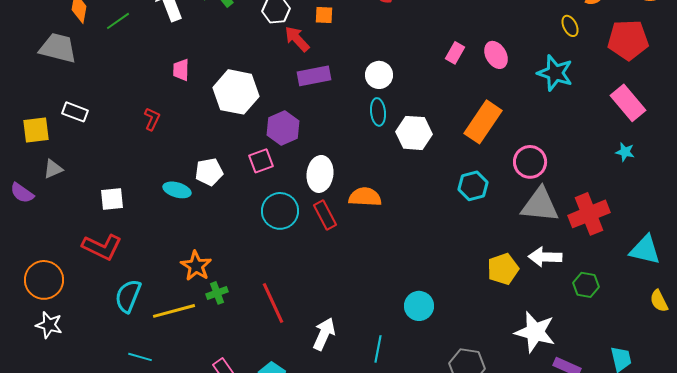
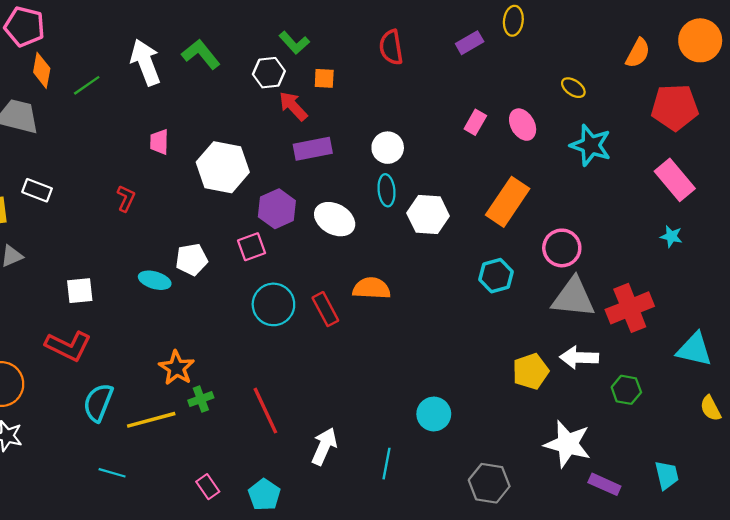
yellow ellipse: (570, 26) -> (573, 88), moved, turned -30
white ellipse: (320, 174) -> (335, 219), moved, turned -68

